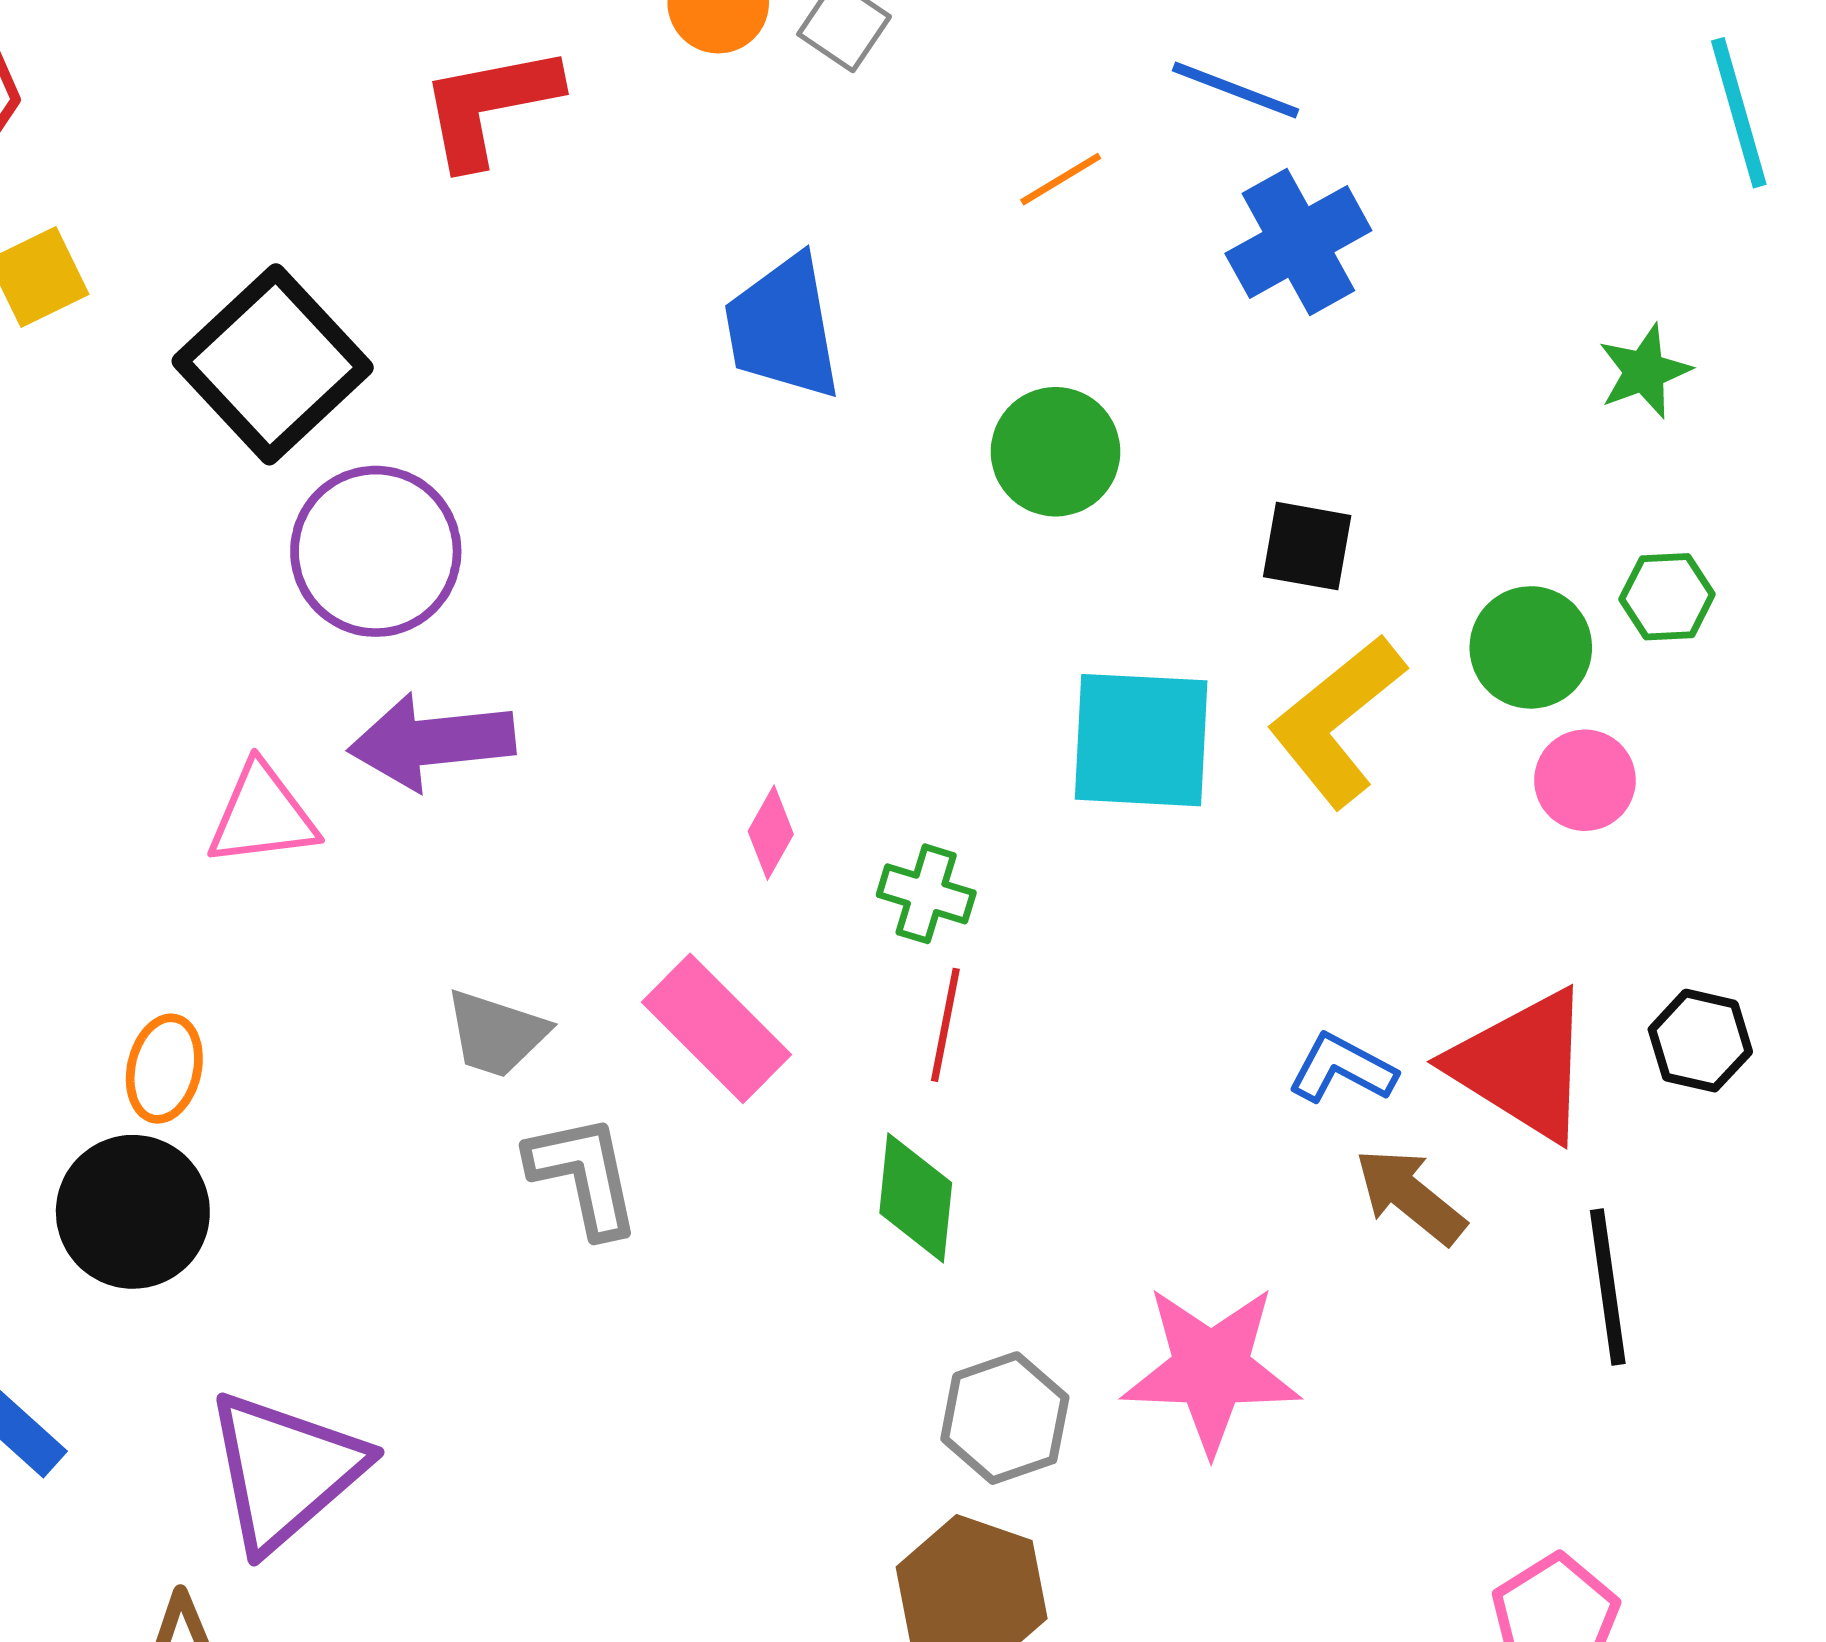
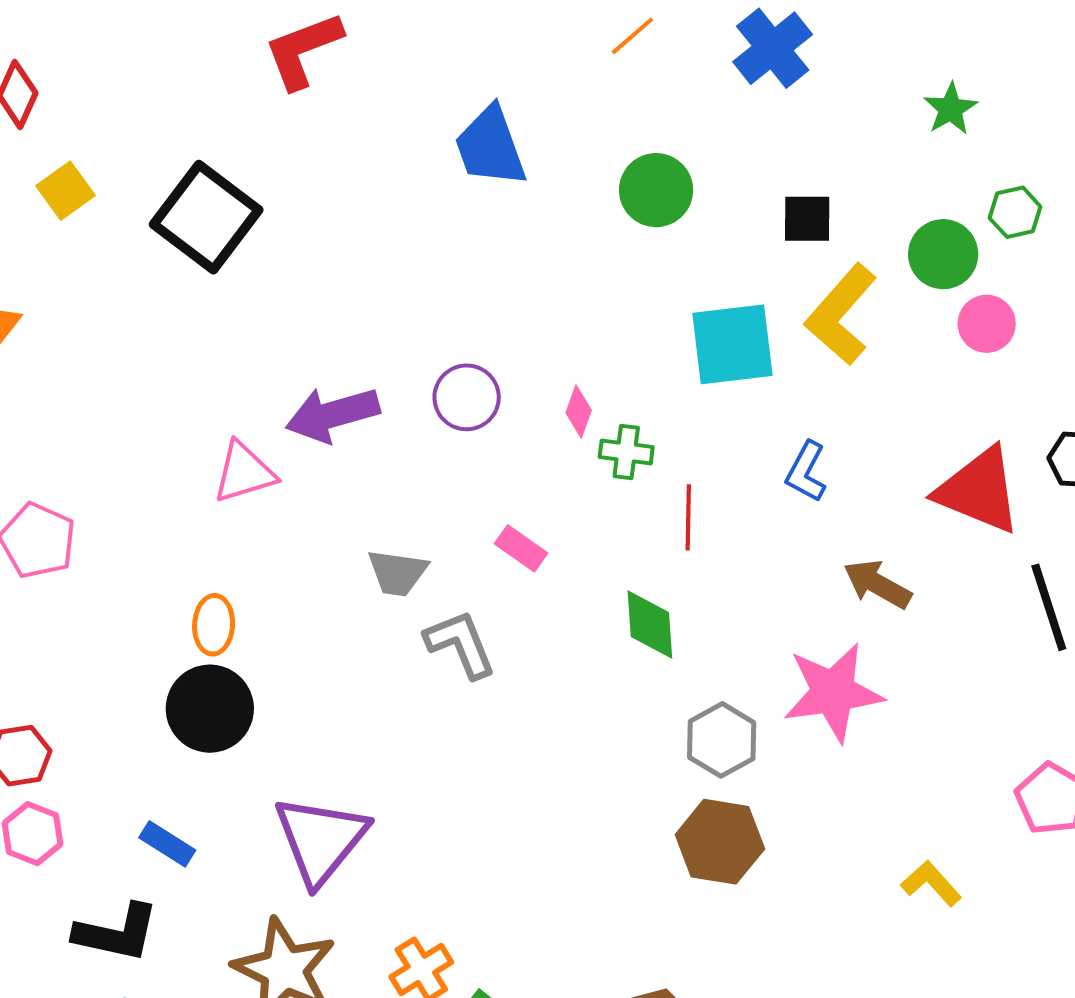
green star: (1644, 371) -> (951, 109), moved
purple circle: (376, 551) -> (467, 397), moved, size x0.7
pink diamond: (771, 833) -> (579, 412), moved
red line: (945, 1025) -> (688, 517), moved
pink rectangle: (717, 1028) -> (521, 548), size x0.6
blue L-shape: (1342, 1069) -> (806, 472), moved, turned -80
brown arrow: (1410, 1196) -> (877, 584), moved

